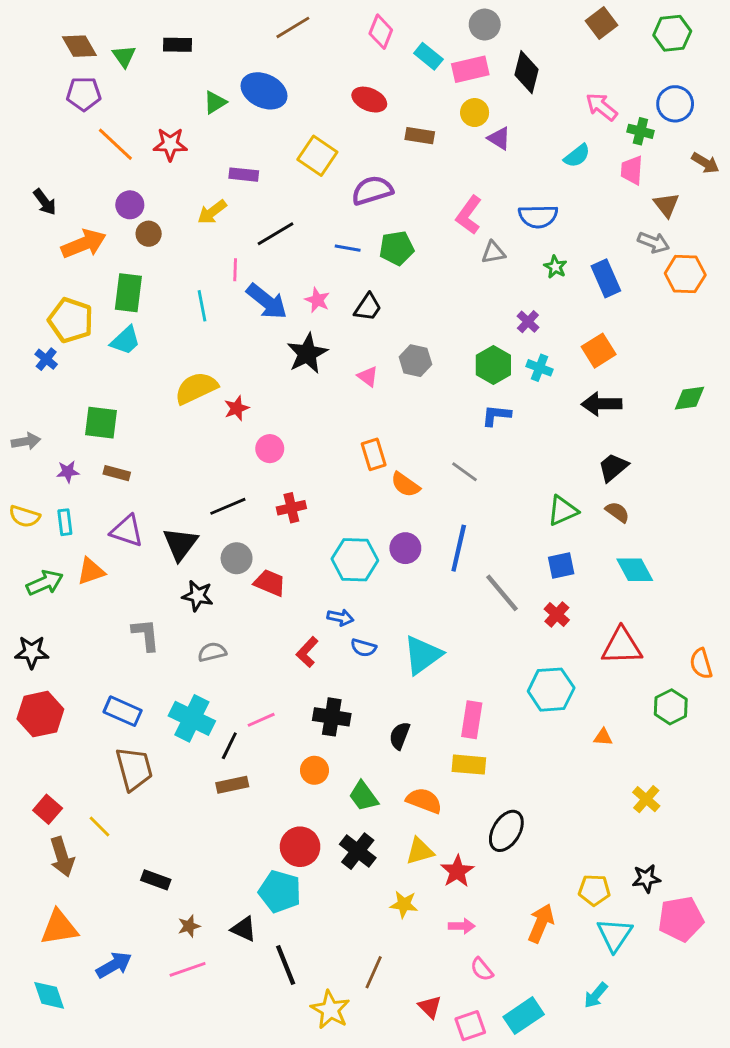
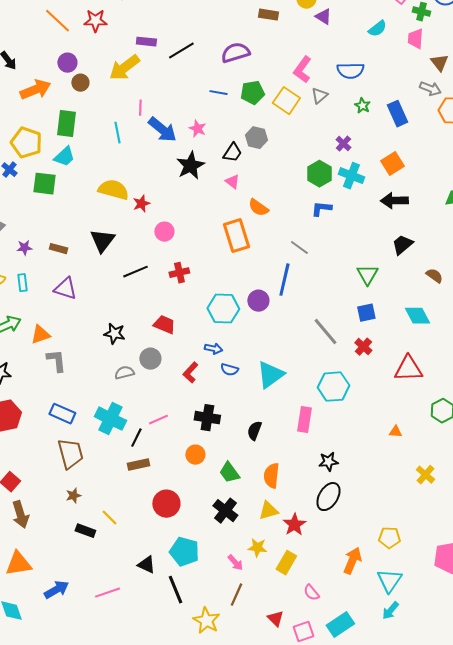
yellow square: (317, 156) -> (286, 101), moved
yellow arrow: (212, 212) -> (124, 68), size x1.5
black line: (276, 234) -> (181, 51), moved
gray triangle: (493, 252) -> (319, 96), turned -30
black trapezoid: (368, 307) -> (232, 153), moved
gray hexagon: (415, 361) -> (256, 138), moved
cyan cross: (539, 368) -> (351, 176), size x1.4
yellow semicircle: (196, 388) -> (113, 190), turned 40
green square: (101, 423) -> (44, 184), moved
orange rectangle: (374, 454) -> (236, 236), size x1.5
orange semicircle: (405, 485) -> (258, 208), moved
green triangle: (563, 511) -> (367, 275), turned -35
brown semicircle: (617, 512) -> (434, 276), moved
black triangle: (180, 544) -> (102, 241), moved
blue line: (459, 548) -> (284, 280), moved
gray circle: (237, 558) -> (150, 359), moved
orange triangle: (91, 571) -> (40, 335), moved
gray L-shape: (146, 635) -> (56, 361), moved
cyan hexagon: (551, 690) -> (333, 387), moved
yellow rectangle: (469, 765) -> (286, 563), moved, turned -65
orange semicircle: (424, 801) -> (271, 476), turned -105
yellow line: (100, 827) -> (109, 518), moved
red circle: (300, 847) -> (166, 504), moved
black star: (646, 878) -> (328, 462), moved
cyan pentagon: (280, 891) -> (184, 552), moved
brown star: (189, 926) -> (73, 496), moved
pink arrow: (462, 926) -> (235, 563), moved, turned 48
cyan triangle: (615, 935) -> (389, 581), moved

